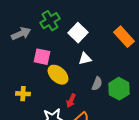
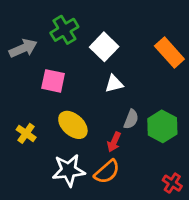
yellow ellipse: (58, 75) -> (73, 125), moved
yellow cross: (23, 94) -> (26, 133), turned 32
red arrow: (71, 101) -> (114, 142), moved

